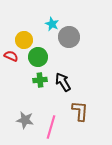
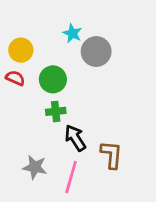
yellow circle: (24, 40) -> (21, 50), moved
black arrow: (63, 82) -> (75, 138), moved

